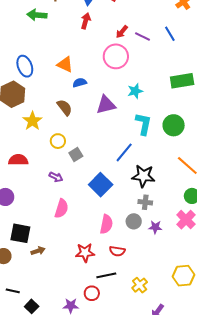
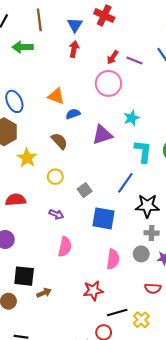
gray square: (76, 155) -> (85, 190), moved
blue square: (101, 185) -> (103, 218), turned -30
red semicircle: (117, 251) -> (153, 288), moved
yellow cross: (140, 285) -> (141, 320), moved

